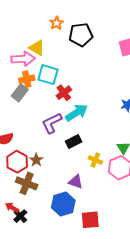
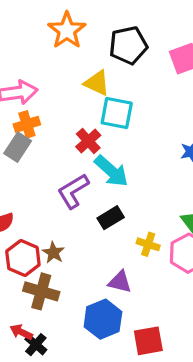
orange star: (57, 23) -> (67, 30), size x1.6
black pentagon: (81, 35) -> (128, 45), moved
yellow triangle: (37, 48) -> (97, 83), moved
cyan square: (48, 75) -> (117, 113), moved
cyan arrow: (77, 113) -> (111, 171), turned 80

